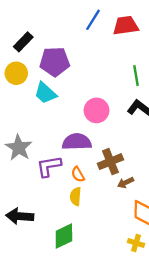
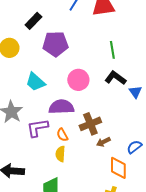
black rectangle: (23, 42) -> (33, 21), moved
purple pentagon: (55, 62) -> (55, 44), moved
cyan trapezoid: (45, 93) -> (35, 82), moved

